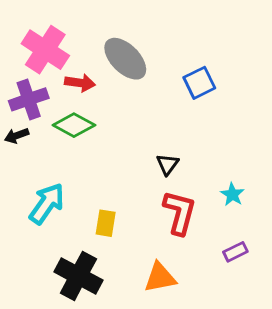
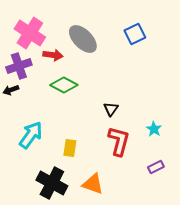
blue square: (199, 83) -> (135, 34), moved
green diamond: (74, 125) -> (64, 85), moved
orange triangle: (160, 277) -> (93, 184), moved, turned 30

